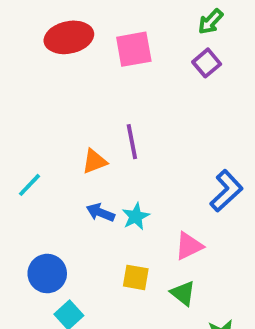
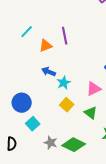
cyan line: (30, 185) -> (27, 32), moved
cyan star: (136, 216) -> (64, 83), moved
yellow square: (136, 277) -> (67, 105), turned 32

